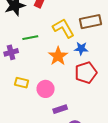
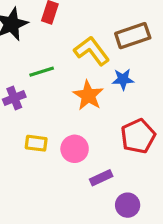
red pentagon: (86, 73) -> (138, 136), moved

